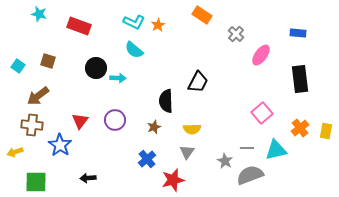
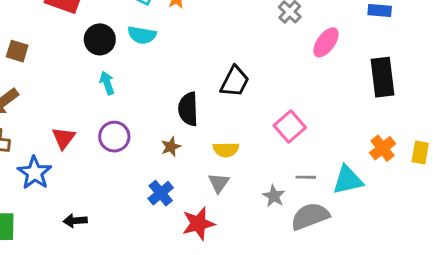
cyan semicircle: (134, 50) -> (142, 35), turned -30
black circle: (96, 68) -> (100, 39), moved
cyan arrow: (118, 78) -> (107, 83), moved, turned -112
pink square: (262, 113) -> (290, 126), moved

